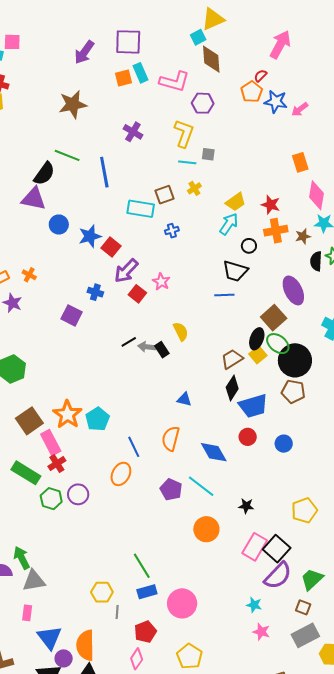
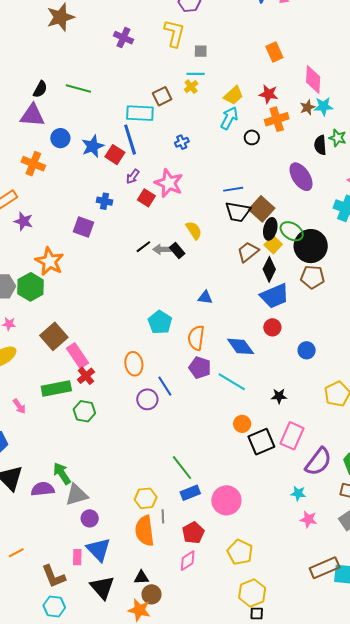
green line: (67, 155) -> (78, 89), moved
cyan line: (187, 162) -> (196, 74), moved
orange rectangle: (300, 162) -> (274, 52), moved
blue line: (104, 172) -> (130, 140), moved
black semicircle: (44, 174) -> (40, 89), size x0.7
blue cross: (172, 231) -> (182, 142), moved
brown star: (303, 236) -> (308, 107), moved
purple arrow: (126, 271) -> (133, 176), size x0.6
black trapezoid: (235, 271) -> (238, 212), moved
orange cross: (29, 275) -> (33, 164), moved, size x1.6
pink star: (161, 282) -> (169, 183), size x1.6
brown square: (274, 318) -> (262, 209), moved
black diamond: (232, 388) -> (269, 269), moved
orange star: (67, 414) -> (50, 261), moved
cyan pentagon: (97, 419) -> (160, 322), moved
blue circle: (284, 444) -> (307, 350), moved
blue line: (134, 447) -> (165, 386), moved
green rectangle: (26, 473) -> (56, 389), turned -36
orange ellipse: (121, 474) -> (134, 364), moved, turned -30
purple pentagon: (171, 490) -> (200, 368), moved
purple circle: (78, 494) -> (147, 399), moved
orange circle: (206, 529) -> (242, 424), size x0.7
black square: (277, 549) -> (261, 442), moved, turned 32
pink rectangle: (27, 613) -> (77, 557), moved
orange semicircle: (85, 645) -> (145, 531), moved
purple circle: (64, 658) -> (90, 518), moved
pink diamond: (137, 659) -> (188, 561), turned 30

